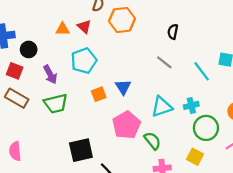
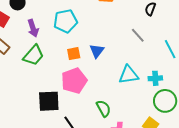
green trapezoid: (56, 104) -> (33, 55), turned -45
pink pentagon: (126, 125) -> (74, 81), moved
green semicircle: (152, 141) -> (104, 108), moved

